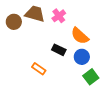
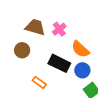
brown circle: (14, 22) -> (22, 50), moved
black rectangle: (59, 50) -> (59, 63), size x1.5

